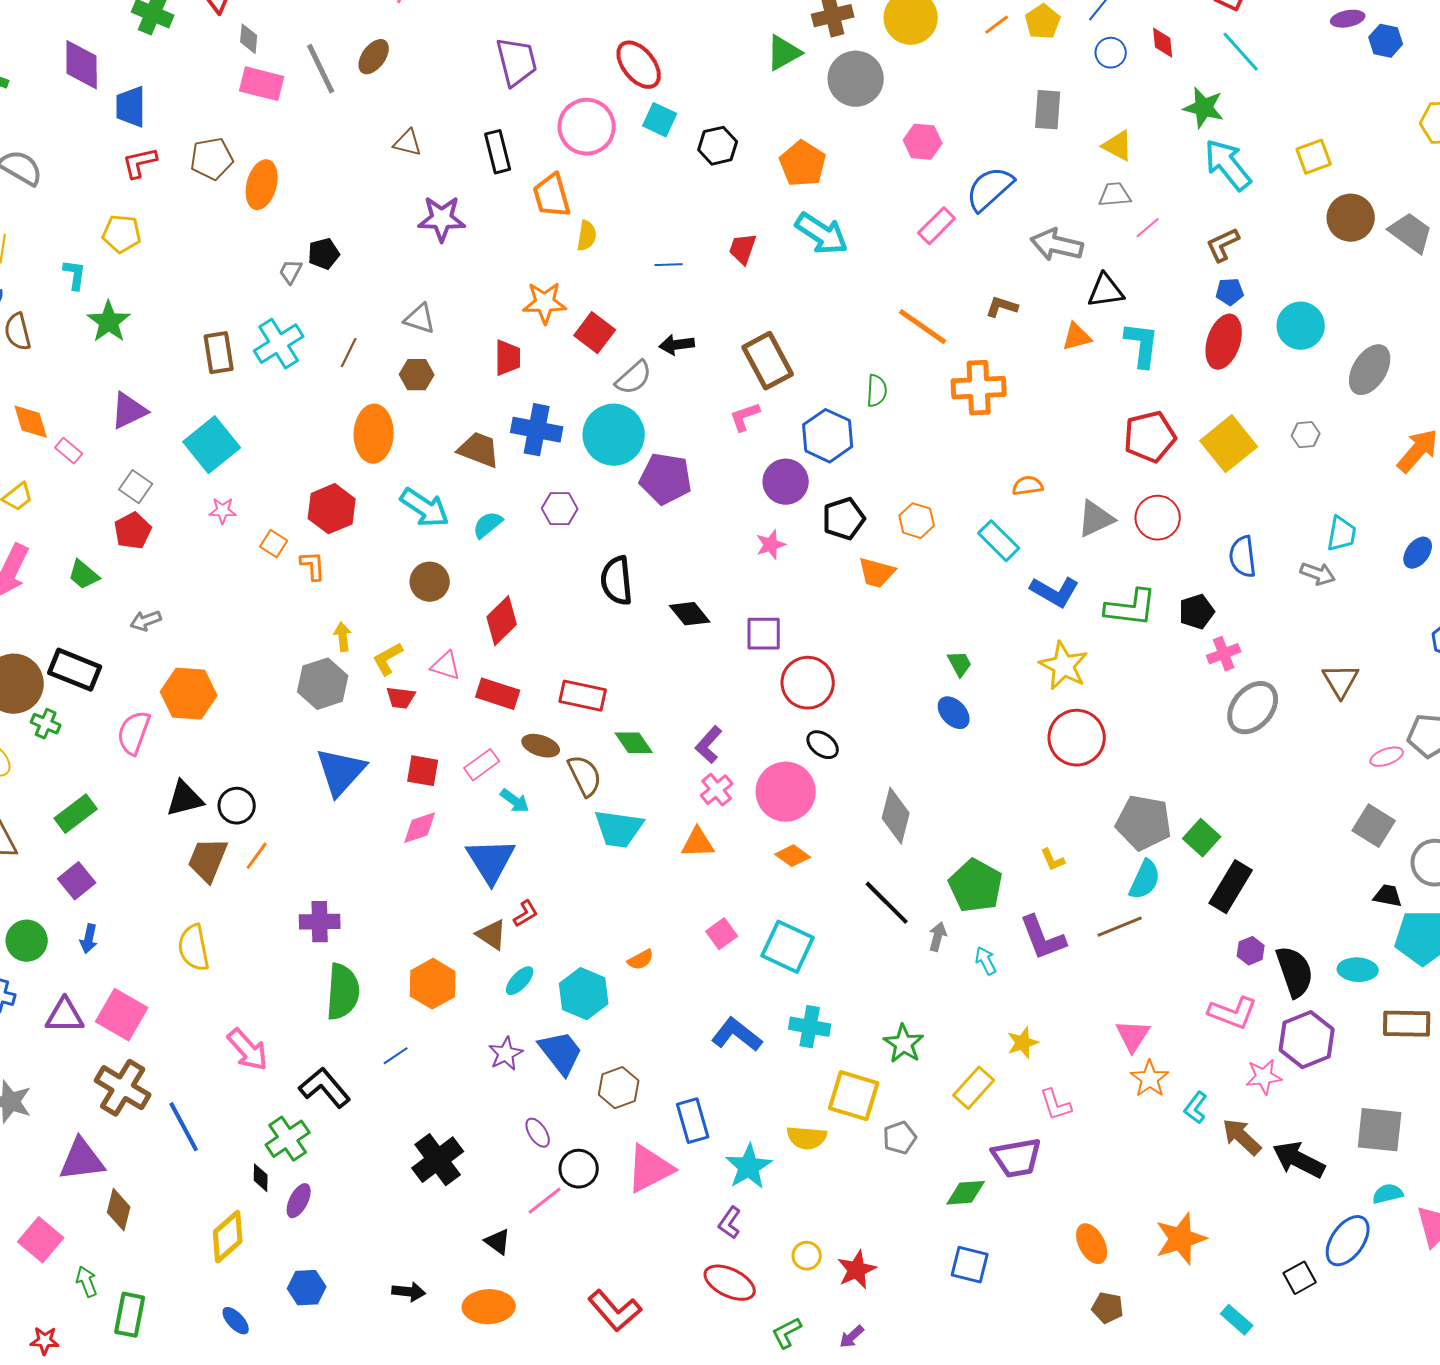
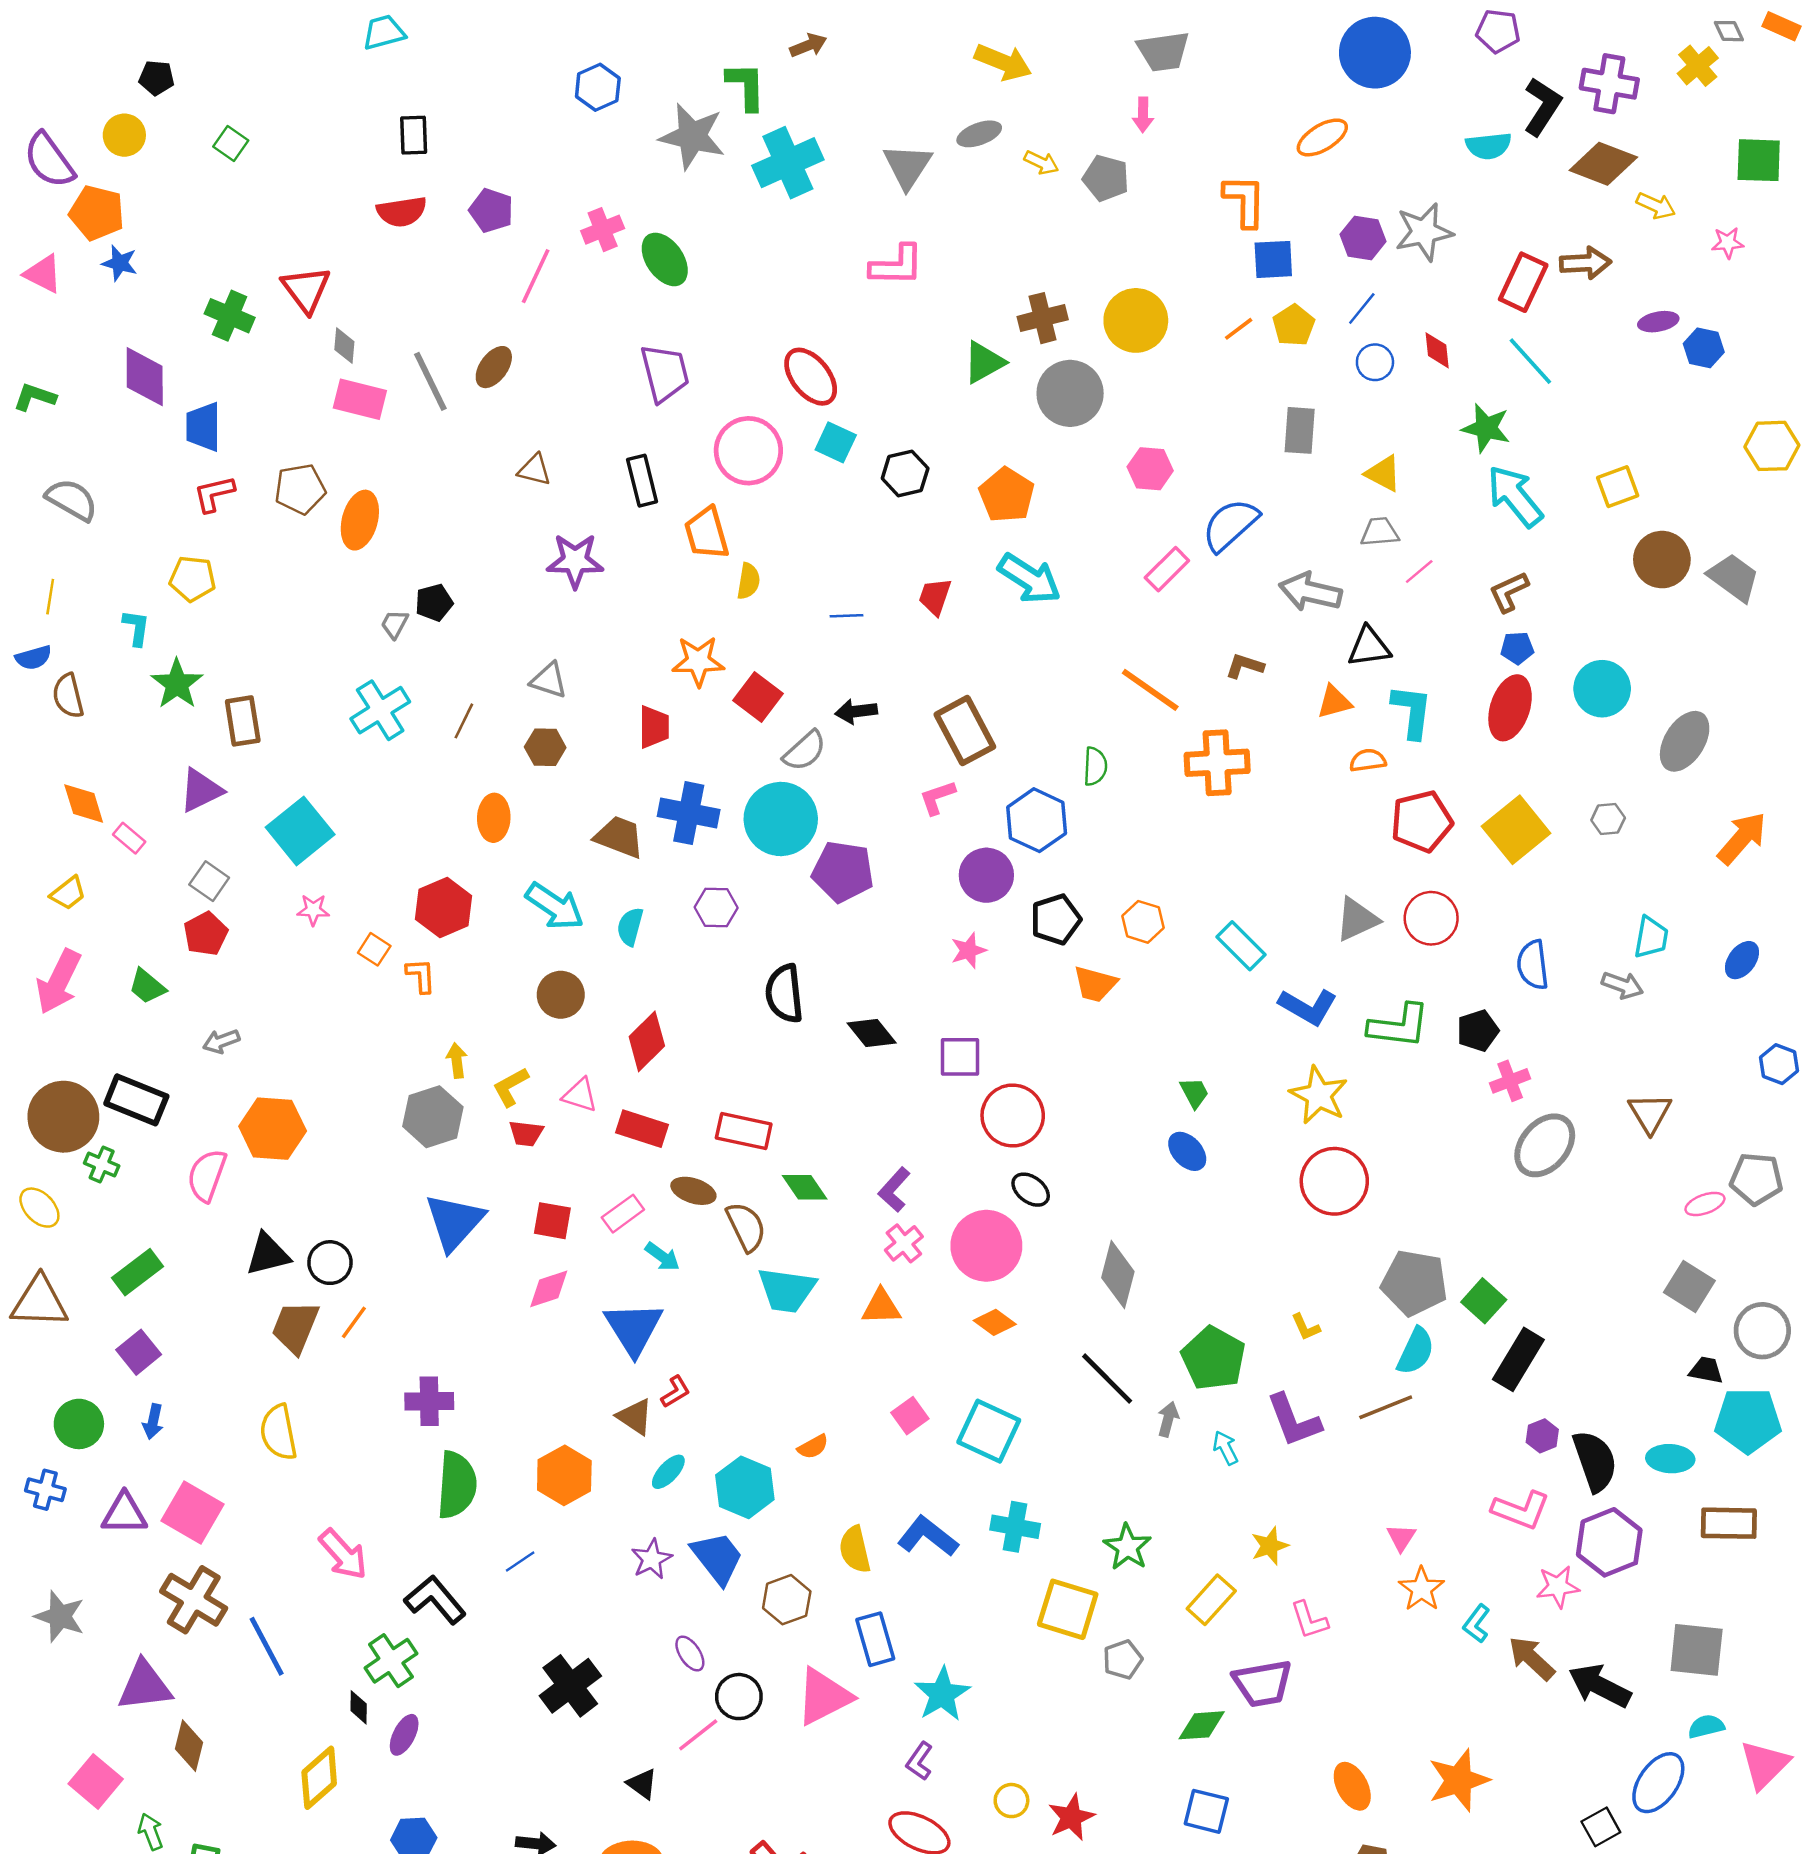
brown rectangle: (219, 353) -> (243, 721), moved
orange ellipse: (374, 434) -> (494, 818), size x0.7
orange semicircle: (1028, 486) -> (1368, 760), moved
cyan semicircle: (488, 525) -> (630, 927), turned -36
pink triangle: (1133, 1036) -> (1401, 1538), size x0.7
yellow semicircle: (807, 1138) -> (855, 1550), moved, turned 72

